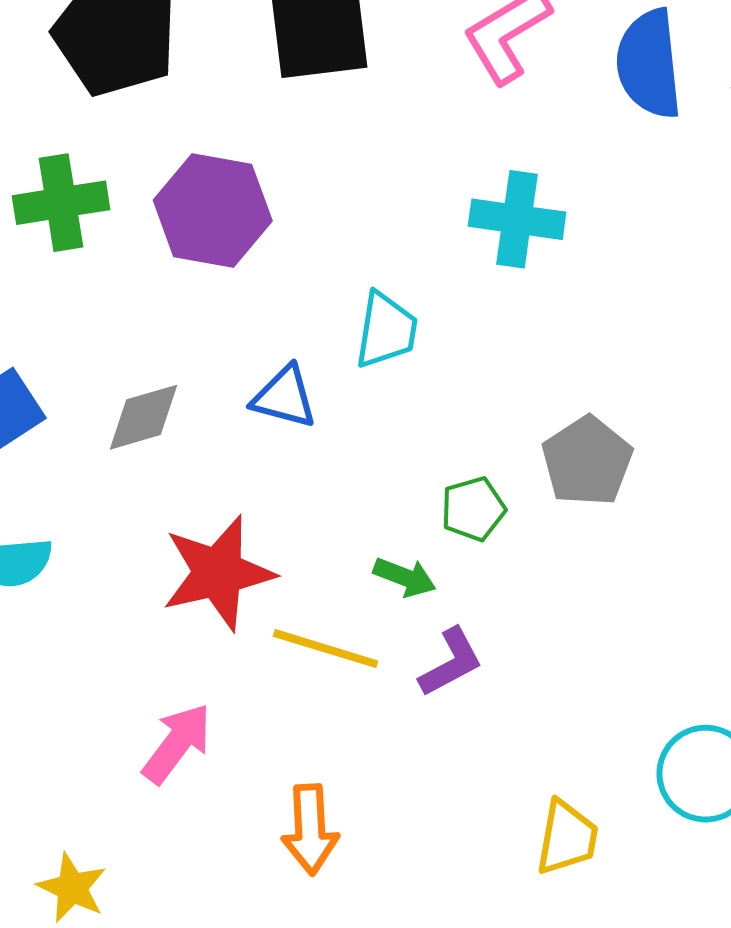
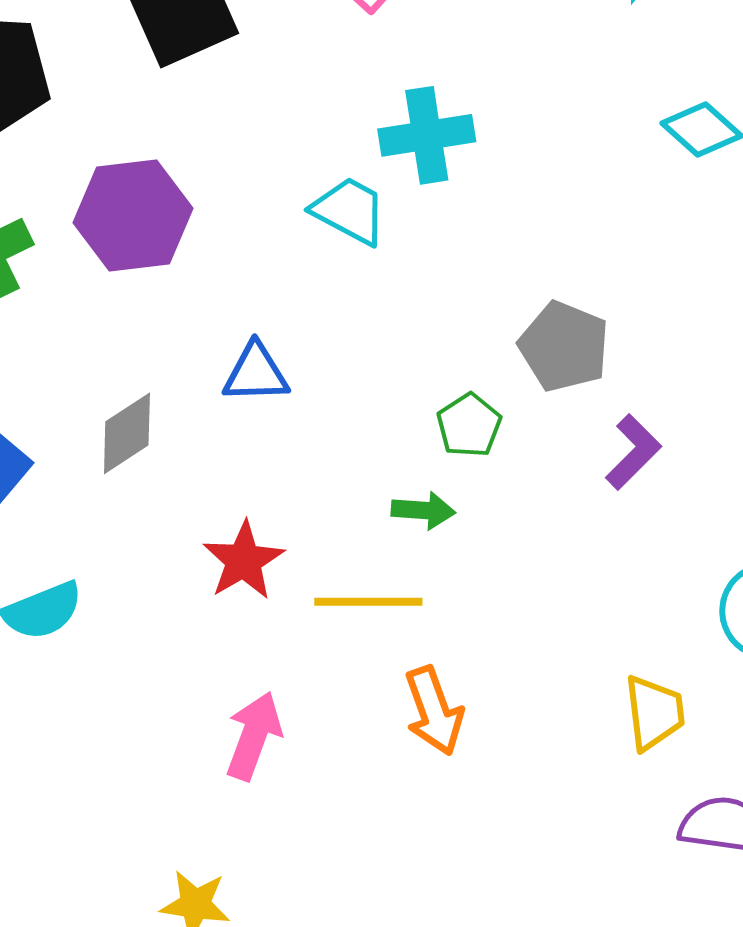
cyan trapezoid: (386, 330) -> (349, 211), moved, turned -54
red star: (218, 573) -> (243, 561), size x0.7
purple L-shape: (451, 662) -> (633, 452), moved
orange arrow: (310, 829) -> (434, 711), moved

